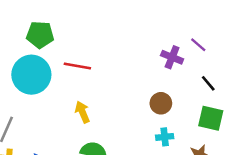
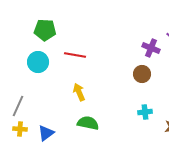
cyan circle: (31, 75) -> (38, 62), size x0.7
brown circle: (161, 103) -> (142, 74), moved

